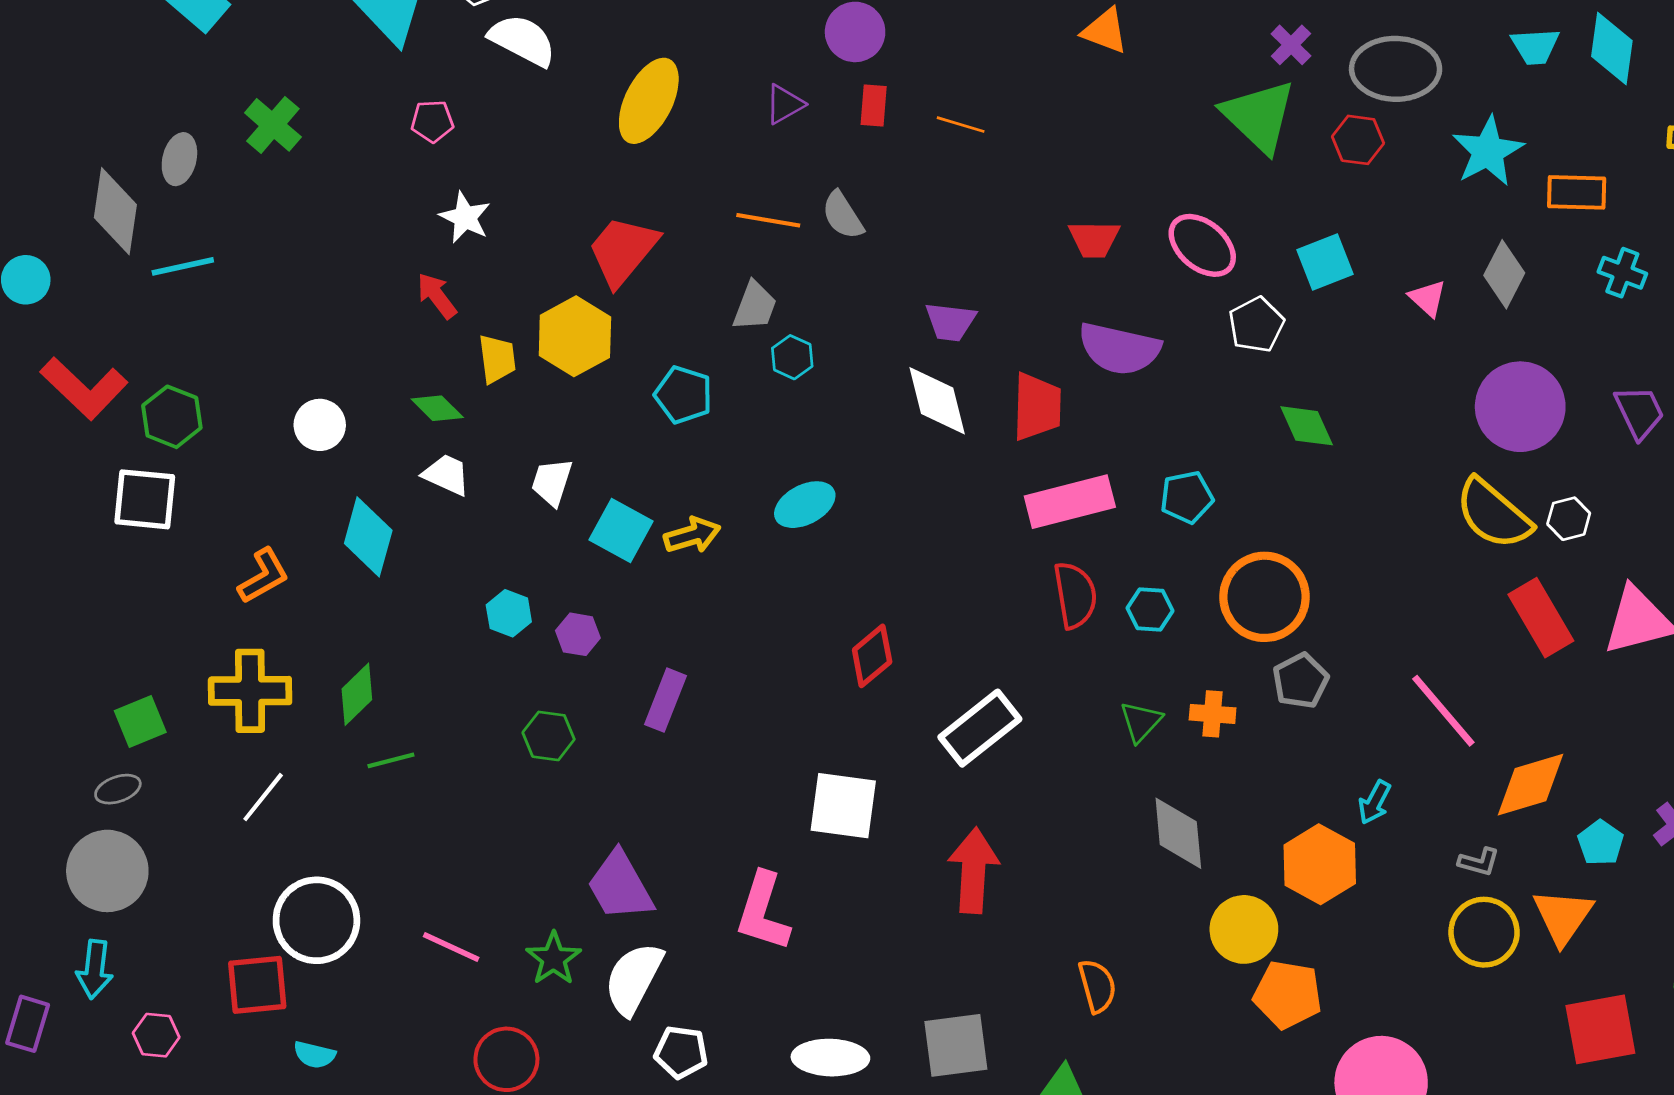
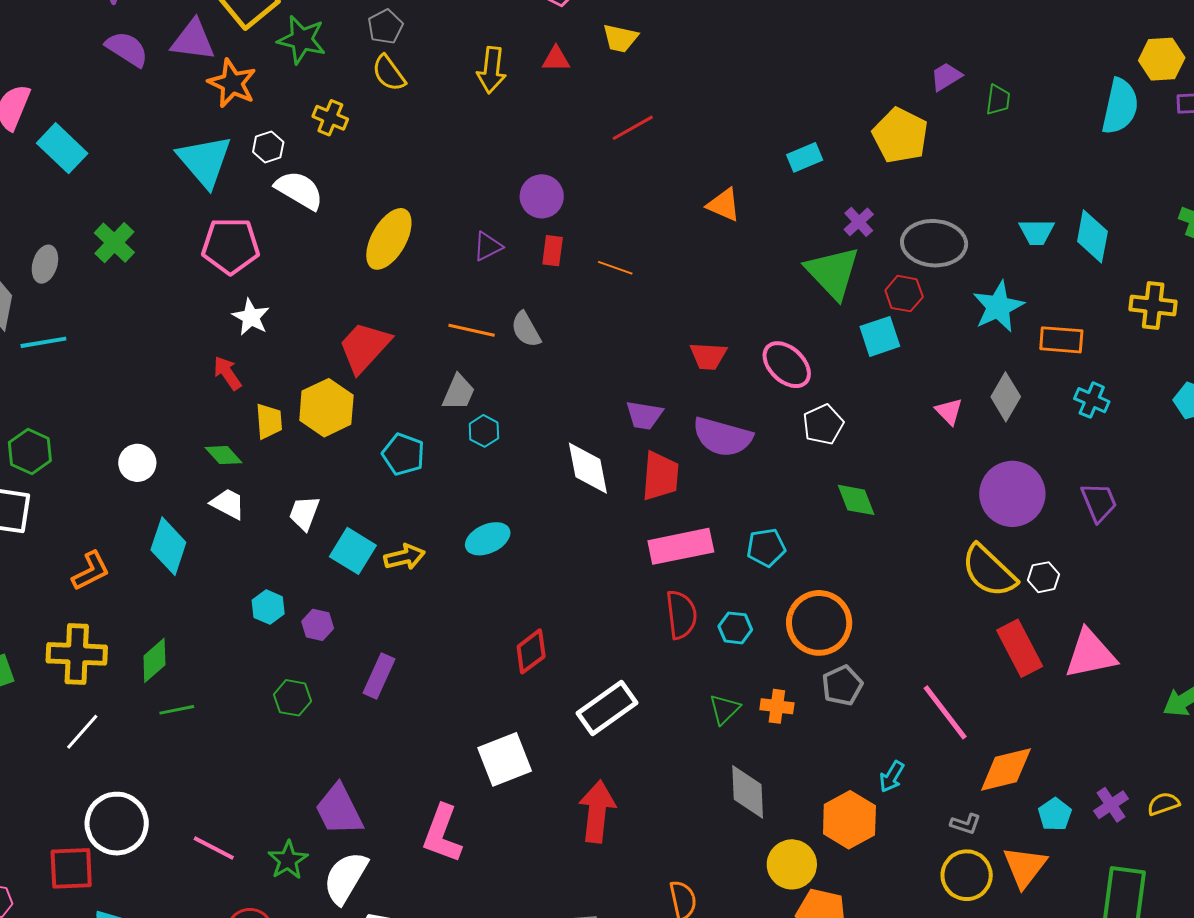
pink pentagon: (432, 121) -> (231, 246), size x1.8
cyan square: (1325, 262) -> (880, 336), moved
purple trapezoid: (950, 322) -> (644, 415), moved
white square: (843, 806) -> (505, 759), turned -32

